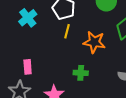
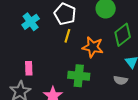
green cross: (81, 73) -> (79, 76), size x1.5

